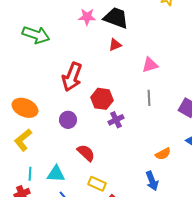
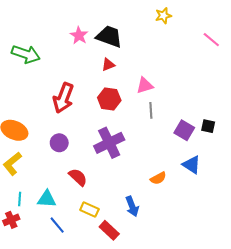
pink star: (87, 17) -> (79, 35), turned 30
gray line: (149, 98) -> (151, 110), moved
red hexagon: (102, 99) -> (109, 99), moved
purple cross: (116, 120) -> (109, 143), size x1.8
blue arrow: (152, 181) -> (132, 206), moved

